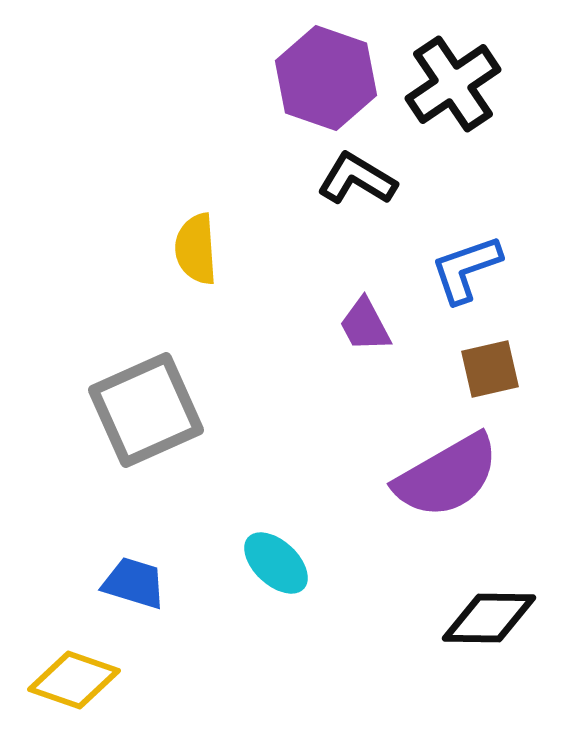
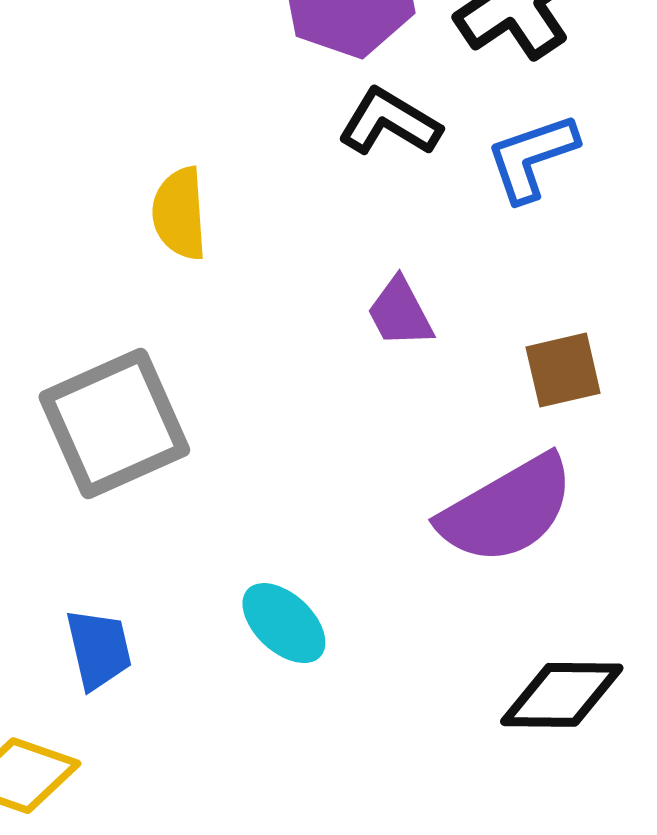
blue L-shape: (466, 269) -> (532, 157), moved
blue trapezoid: (134, 583) -> (99, 649), turned 60

